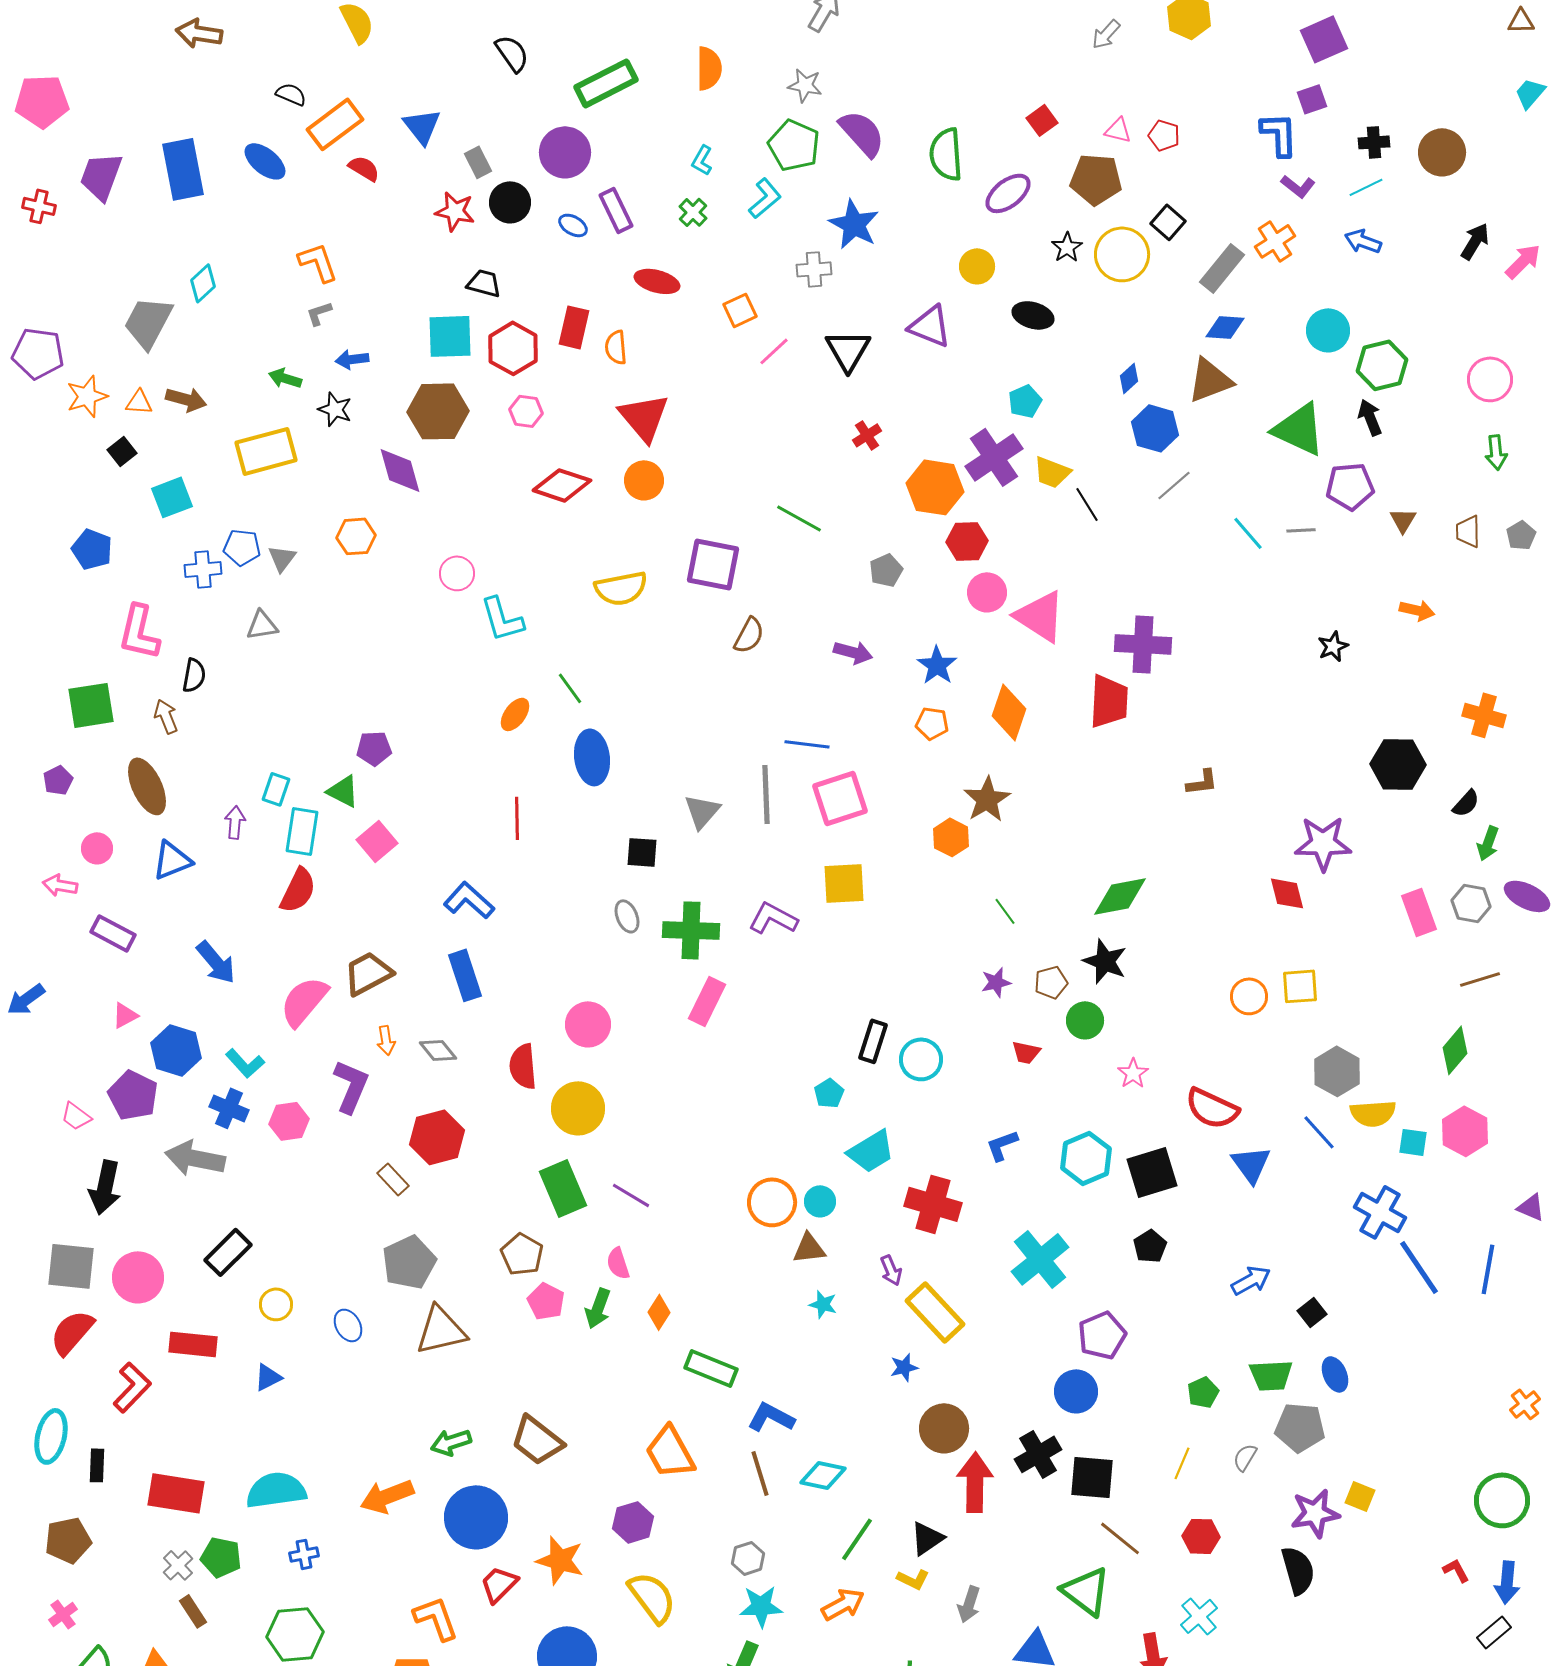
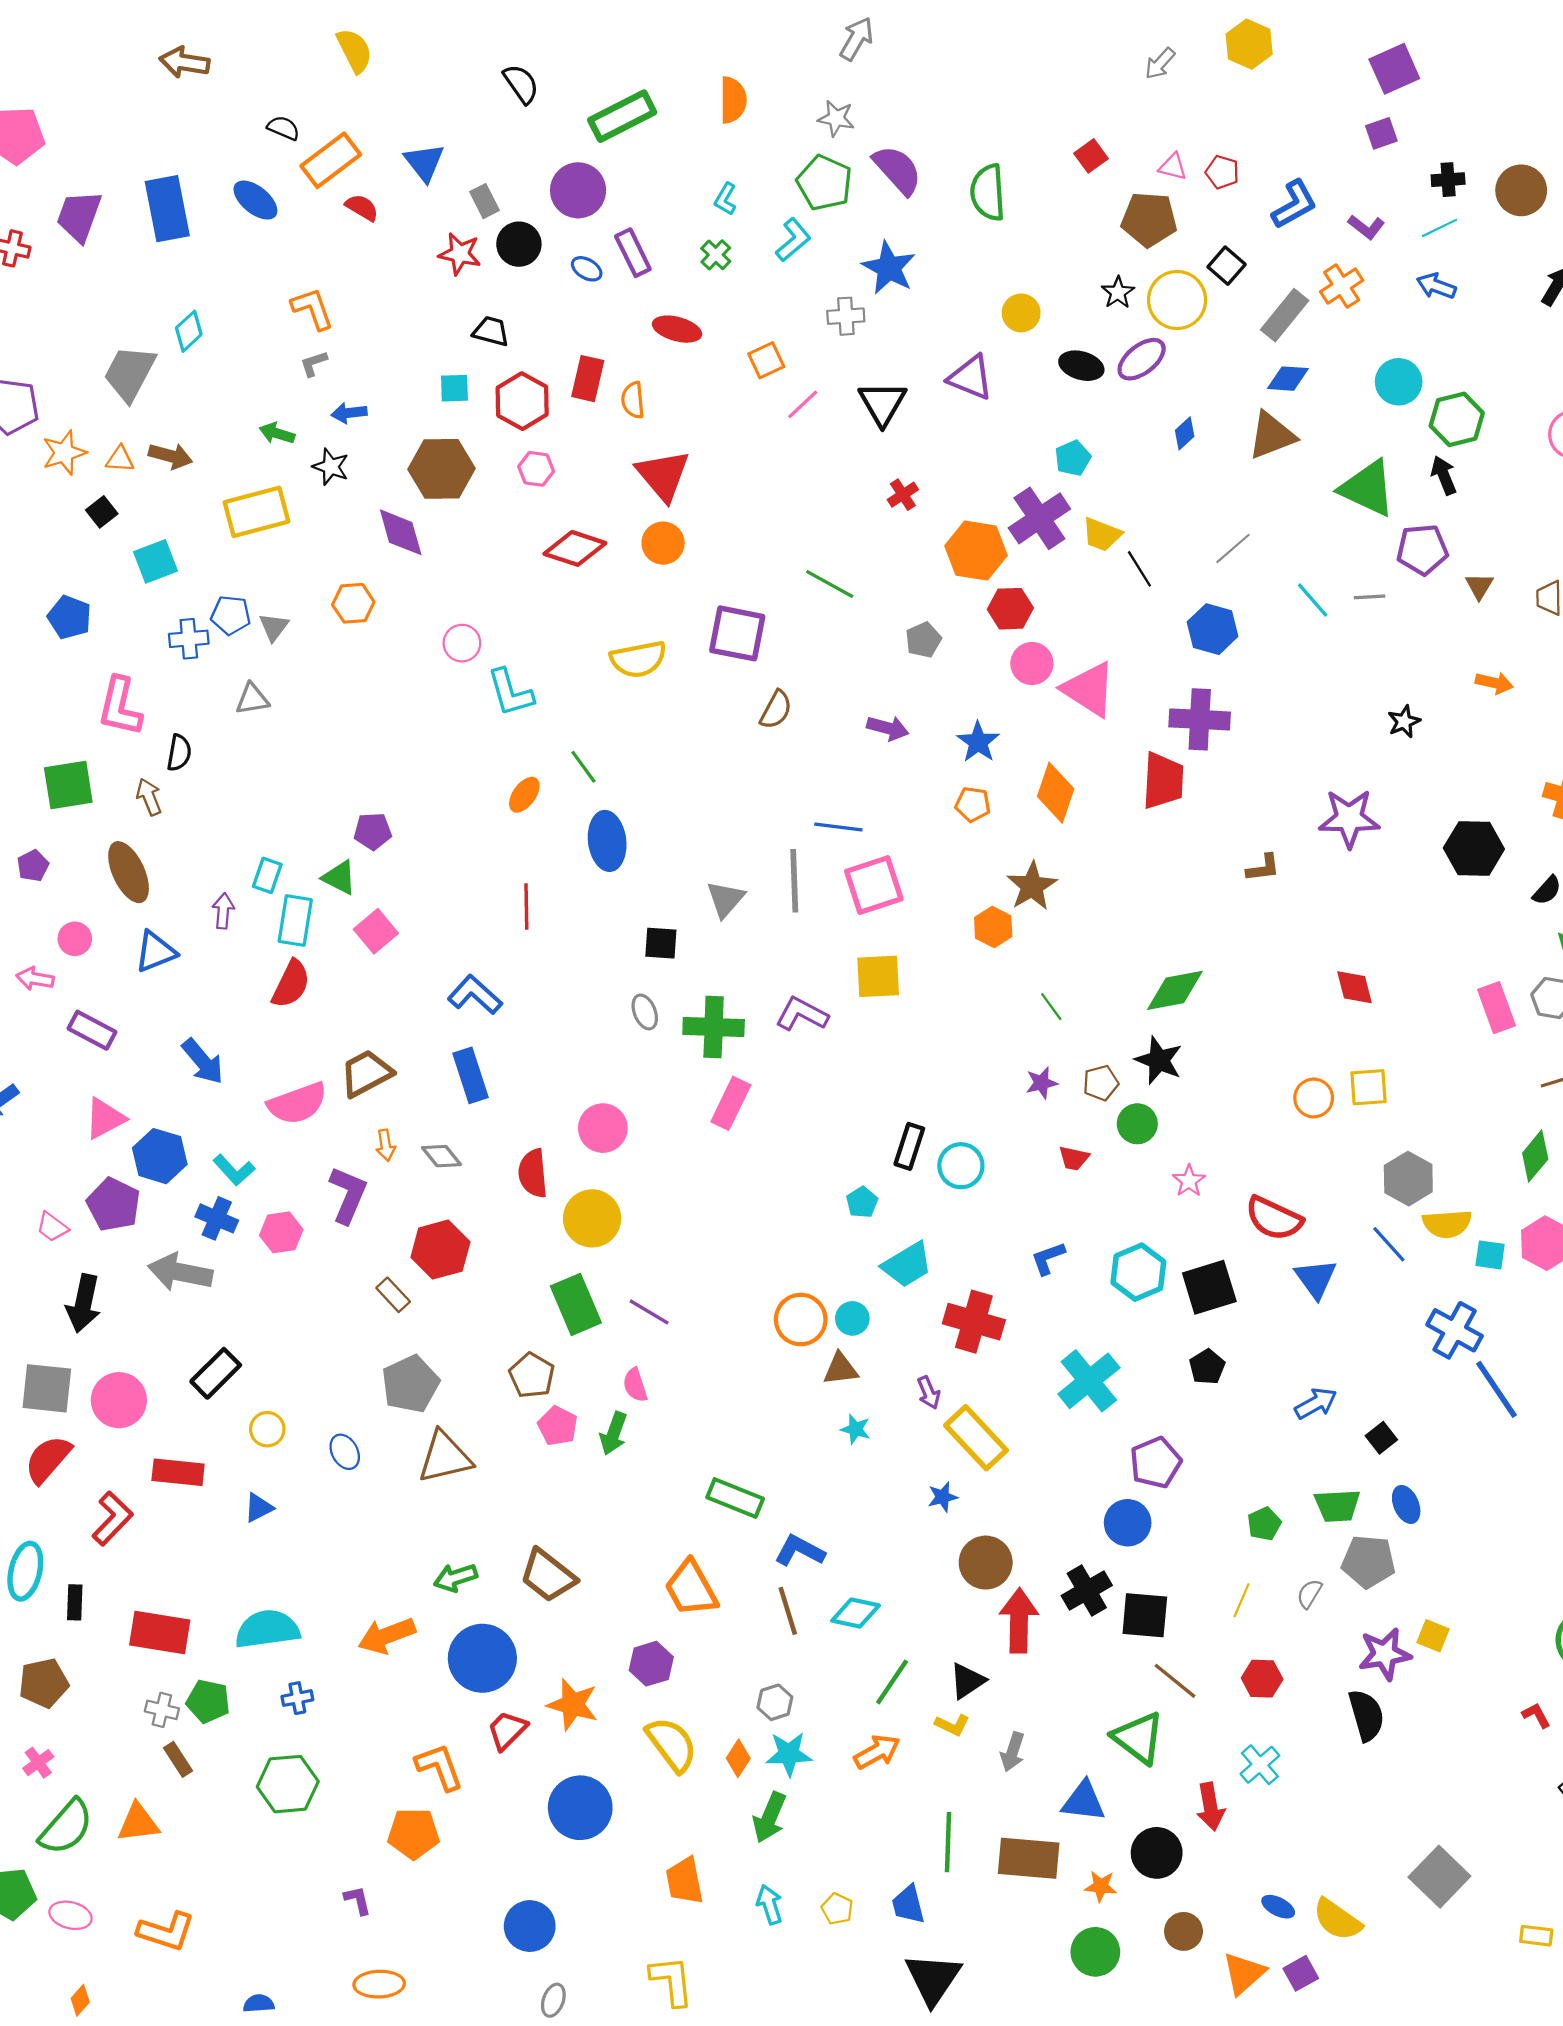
blue L-shape: (1279, 134) -> (1294, 204), moved, turned 63
purple ellipse: (1008, 193) -> (1142, 359), moved
cyan square: (450, 336) -> (454, 388), size x0.6
blue hexagon: (1155, 428) -> (1213, 629), moved
purple star: (1323, 843) -> (1349, 818), moved
pink semicircle: (304, 1001) -> (297, 1103), turned -150
pink triangle: (125, 1015) -> (105, 1118), size x1.5
orange diamond: (659, 1312) -> (738, 1758), moved
gray cross: (178, 1565) -> (162, 1710), turned -32

